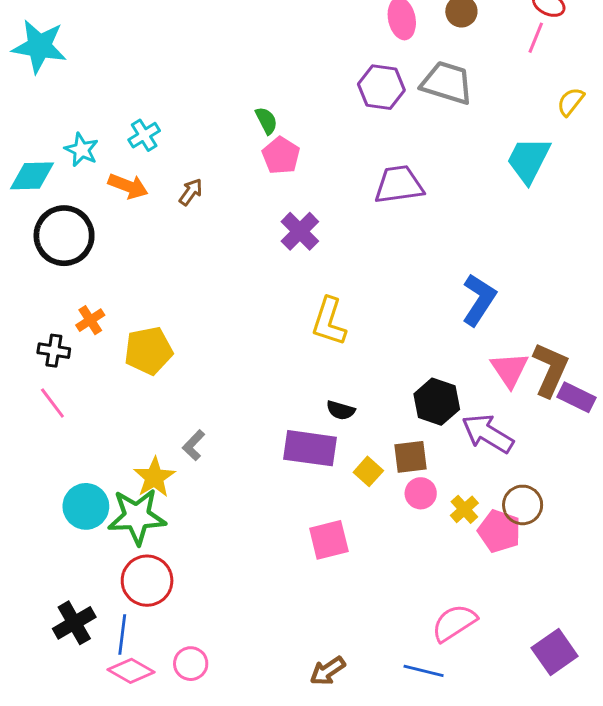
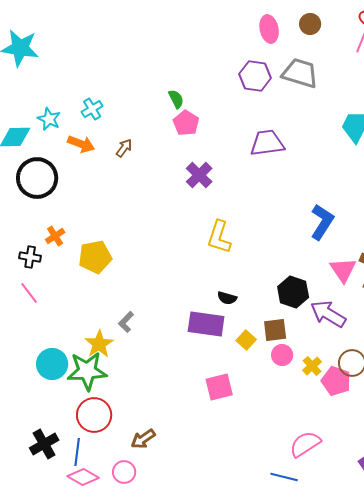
brown arrow: (328, 671) -> (143, 439), moved

